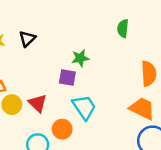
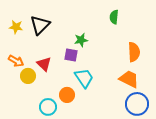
black triangle: (27, 39) -> (40, 25), size x1.5
red triangle: (38, 103) -> (44, 64), moved

